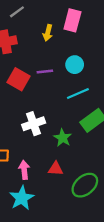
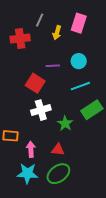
gray line: (17, 12) -> (40, 20), moved, turned -32
red square: (19, 79) -> (35, 83), moved
green ellipse: (85, 185) -> (58, 174), moved
cyan star: (22, 198) -> (27, 173), turned 30

